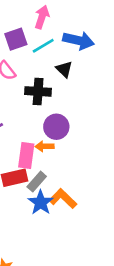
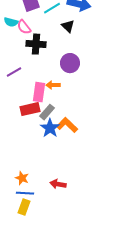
black cross: (38, 91) -> (36, 44), moved
purple circle: (56, 127) -> (70, 63), moved

